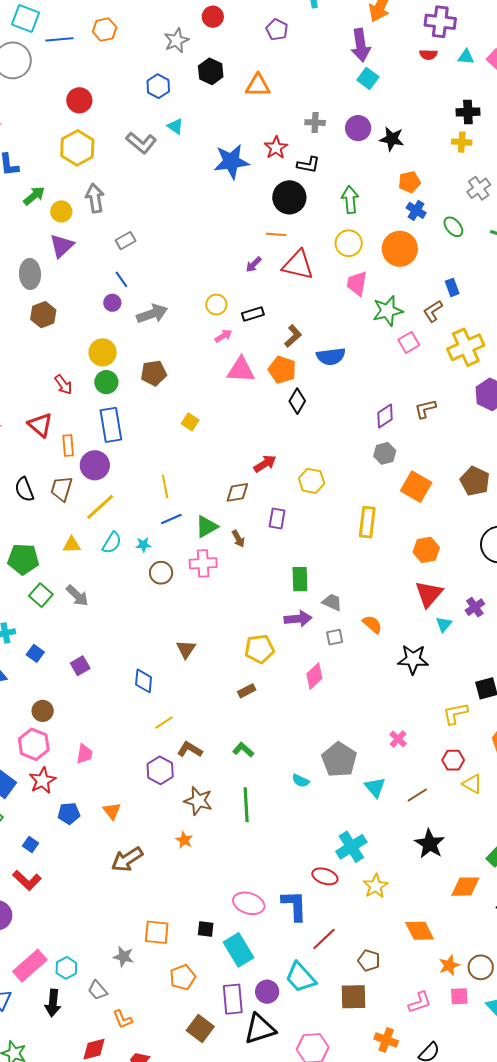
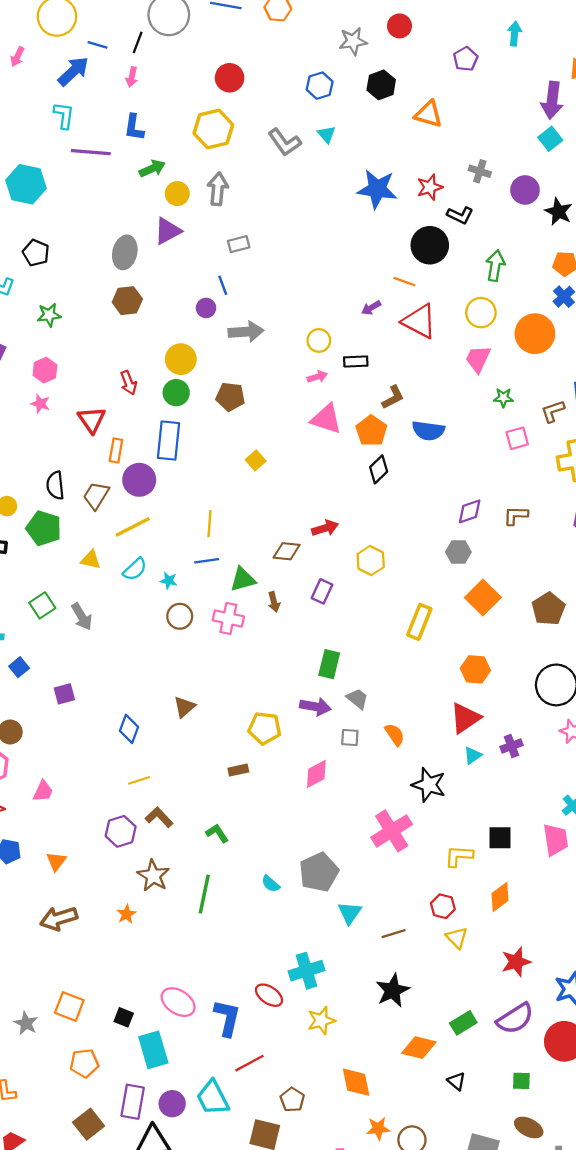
green star: (388, 311) -> (503, 398), size x0.6
green pentagon: (23, 559) -> (44, 528), moved
pink cross: (398, 739) -> (392, 831), moved, size x2.0

